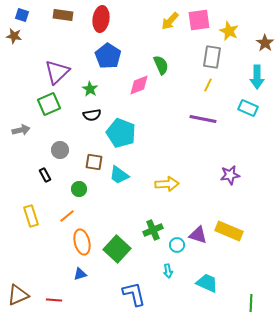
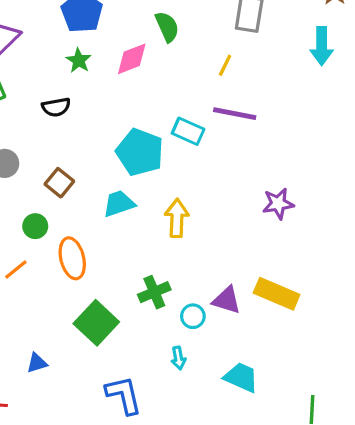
yellow line: (208, 85) -> (225, 65), moved
green star: (90, 89) -> (79, 60), moved
cyan rectangle: (248, 108) -> (188, 131), moved
cyan pentagon: (121, 133) -> (140, 152), moved
brown square: (94, 162) -> (59, 183), turned 30
cyan trapezoid: (119, 175) -> (119, 204), moved, turned 125
yellow arrow: (167, 184) -> (177, 218), turned -85
orange ellipse: (82, 242) -> (72, 258), moved

